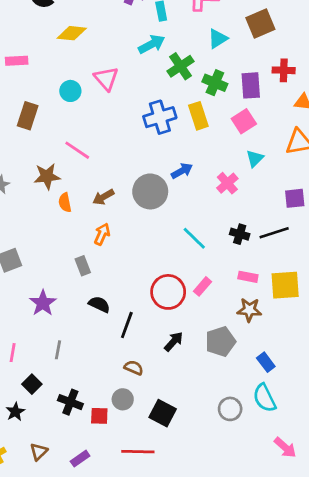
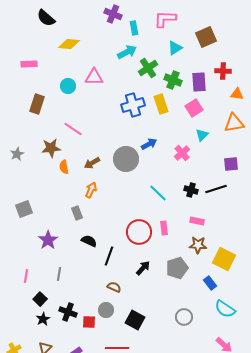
pink triangle: (106, 79) -> (94, 77), turned -48
yellow square: (285, 285) -> (224, 259), moved, turned 30
pink rectangle: (203, 286) -> (164, 228), turned -48
cyan semicircle: (264, 398) -> (225, 309), moved, turned -30
black star: (15, 412) -> (43, 319), moved

